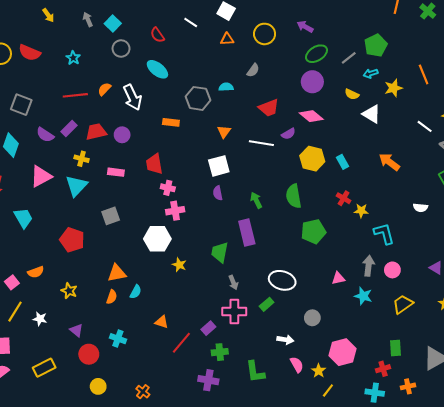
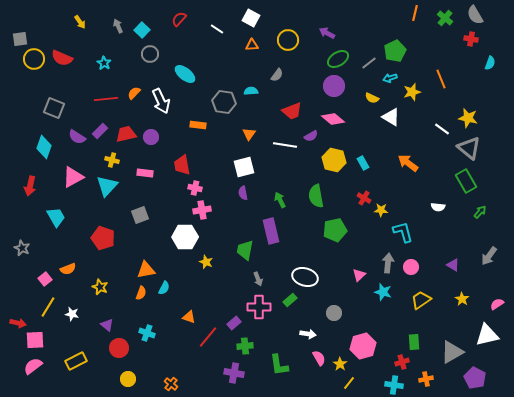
red semicircle: (157, 35) -> (179, 19), moved, turned 77
pink triangle: (338, 278) -> (359, 275), turned -32

